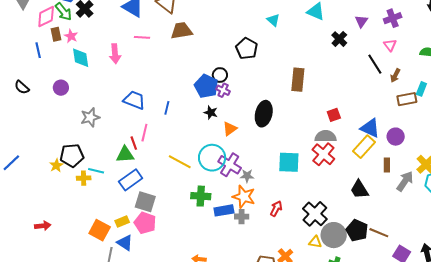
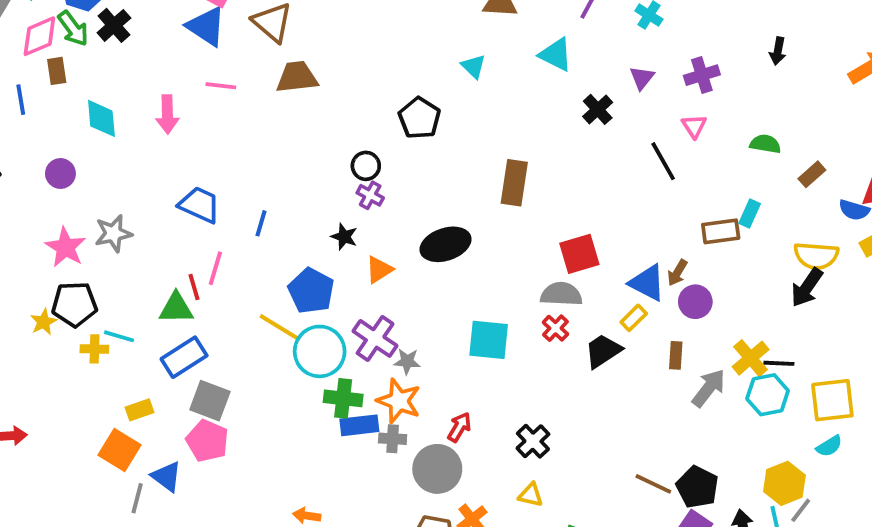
pink star: (71, 36) -> (66, 247), moved, size x1.5
brown arrow: (395, 75) -> (677, 273), moved
blue pentagon: (206, 86) -> (311, 291), moved
black ellipse: (264, 114) -> (446, 244), turned 55
red square: (334, 115) -> (579, 254), size x1.5
yellow rectangle: (364, 147) -> (634, 318), size x0.6
red cross: (323, 154) -> (555, 328), size x0.6
cyan circle: (212, 158) -> (320, 351), moved
black trapezoid: (359, 189) -> (603, 351), moved, turned 85
green cross: (201, 196) -> (343, 398), moved
black cross: (315, 214) -> (533, 441), size x0.7
yellow rectangle: (122, 221) -> (140, 410), moved
black pentagon: (357, 230) -> (697, 487), moved
gray circle: (334, 235) -> (437, 469), moved

